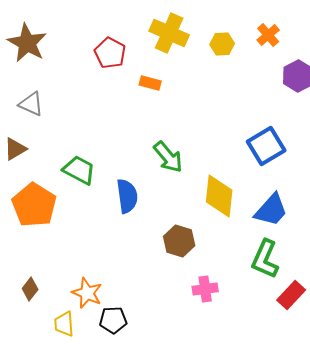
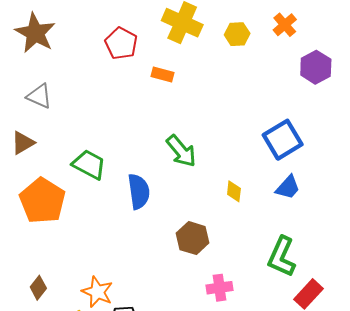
yellow diamond: (219, 196) -> (234, 191), size x0.5
blue trapezoid: (271, 210) -> (288, 187), moved, size x0.7

